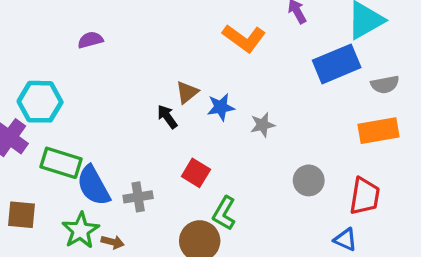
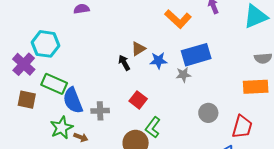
blue rectangle: (337, 64) -> (196, 55), moved
brown square: (21, 215) -> (27, 100), moved

